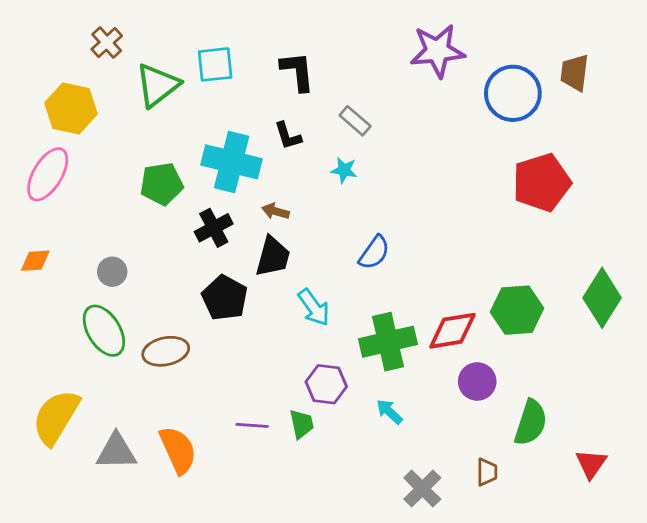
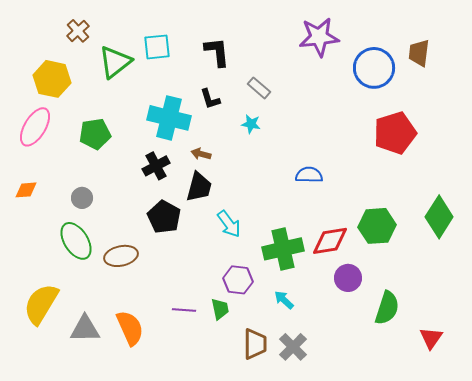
green pentagon: (162, 184) -> (95, 134), moved
blue semicircle: (374, 252) -> (309, 175), moved, turned -124
brown trapezoid: (487, 472) -> (255, 344), moved, size x1.5
gray cross: (422, 489) -> (293, 347), moved

